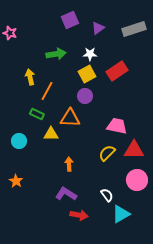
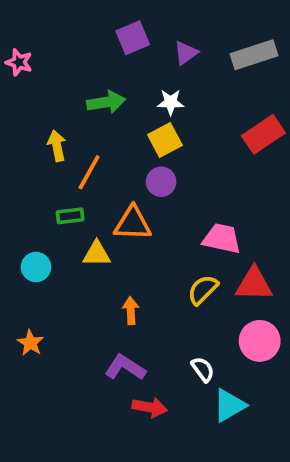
red rectangle: (117, 71) -> (263, 134), moved
green rectangle: (37, 114) -> (70, 216), turned -32

